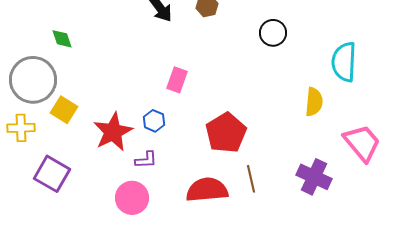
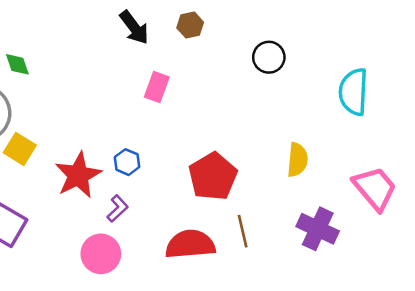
pink rectangle: (177, 80) -> (157, 87), moved
yellow semicircle: (314, 102) -> (297, 160), moved
purple L-shape: (146, 160) -> (117, 209), turned -40

